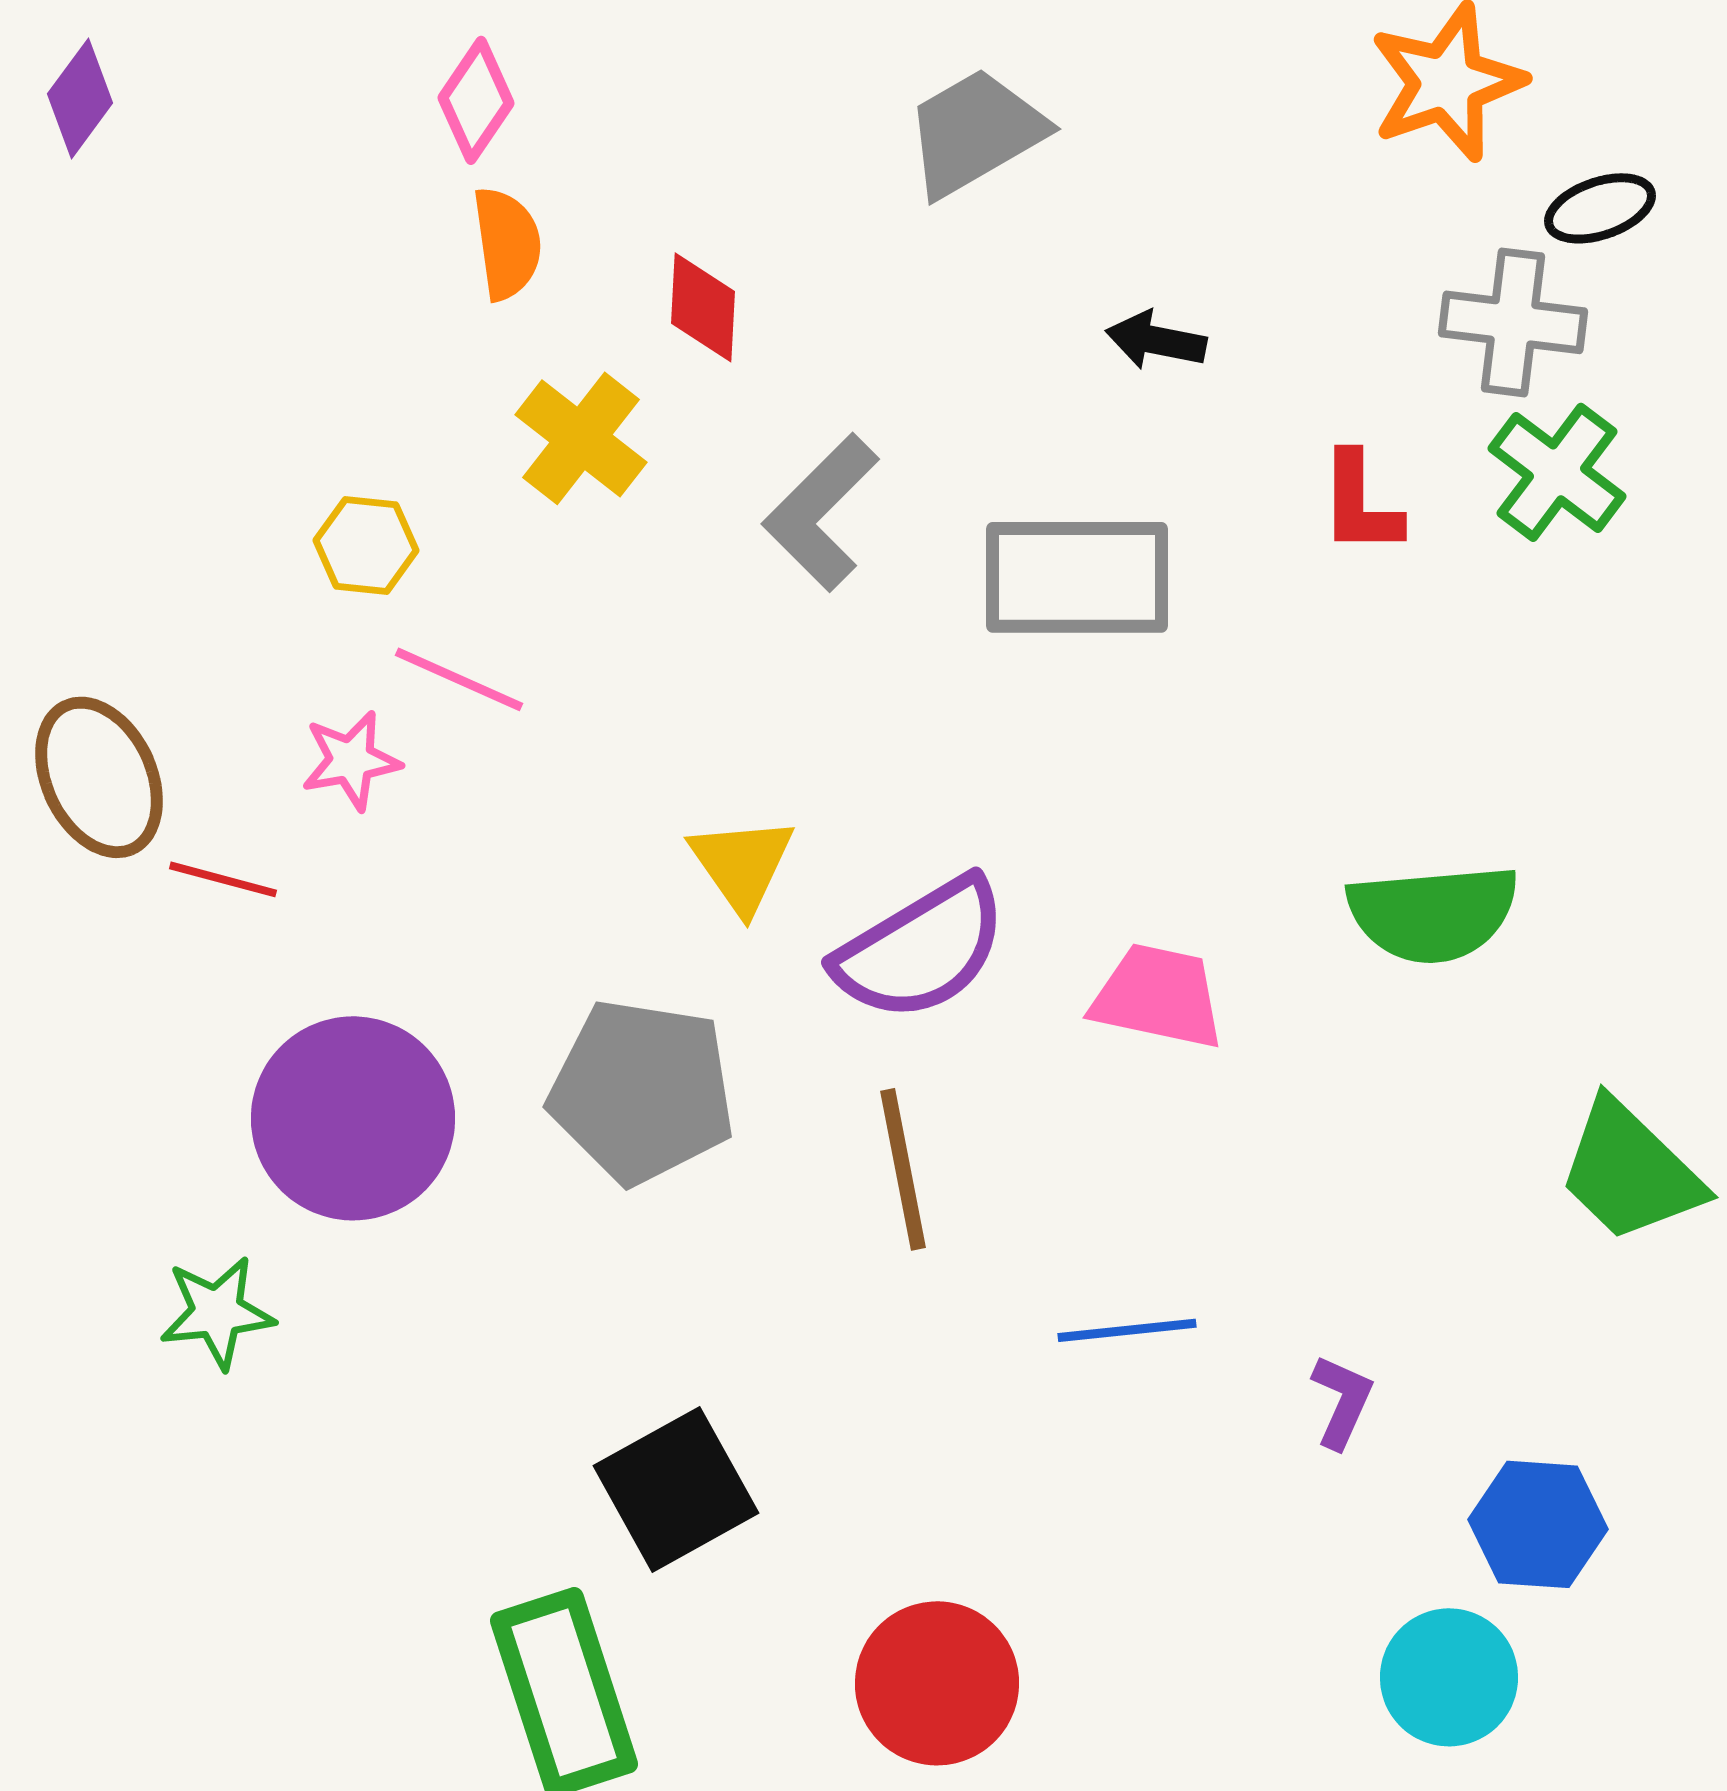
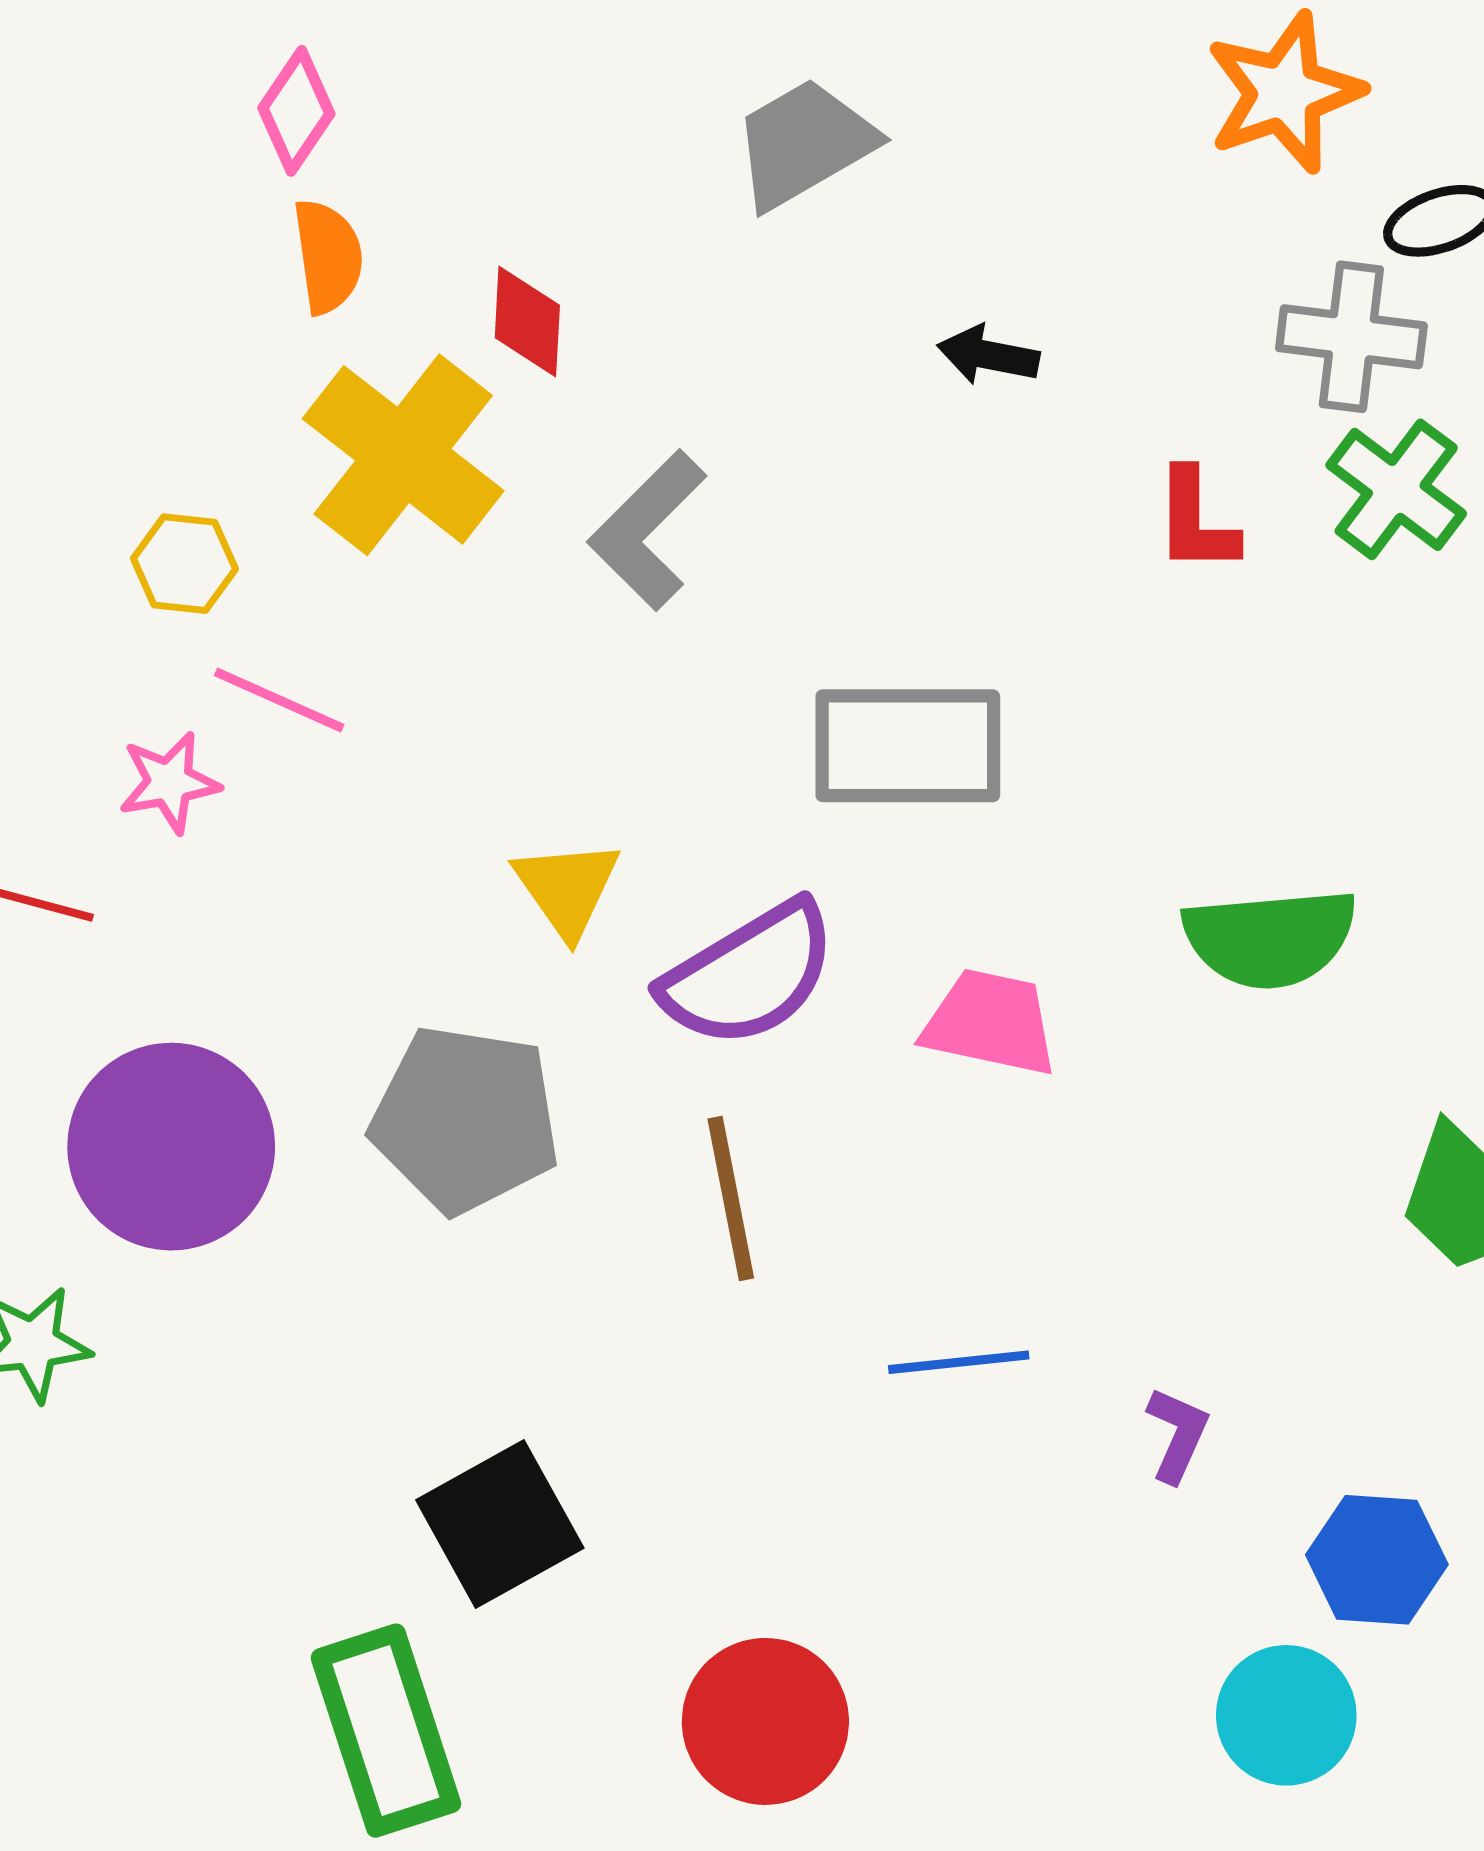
yellow cross: (581, 438) -> (403, 455), size x1.5
gray rectangle: (1077, 577) -> (908, 746), moved

